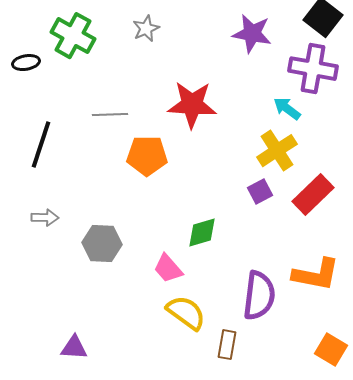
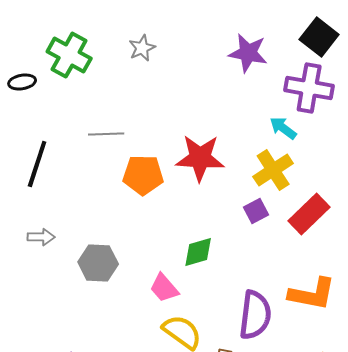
red star: (192, 105) -> (200, 158), moved

